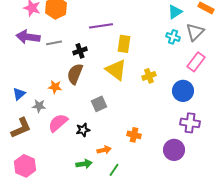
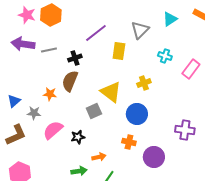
purple line: (101, 26) -> (96, 33), turned -30
gray triangle: (195, 32) -> (140, 30), moved
cyan cross: (173, 37) -> (165, 56), moved
yellow triangle: (116, 70) -> (111, 92), moved
blue circle: (183, 91) -> (137, 114), moved
purple circle: (174, 150) -> (154, 157), moved

